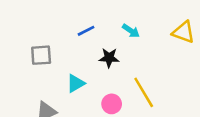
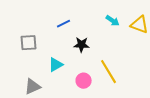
cyan arrow: (131, 31) -> (113, 21), moved

